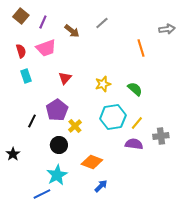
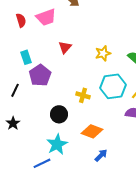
cyan rectangle: (26, 76) -> (26, 57), moved
purple pentagon: (57, 110) -> (40, 75), moved
black line: (32, 121) -> (15, 90), moved
yellow cross: (75, 126) -> (83, 95), moved, turned -32

